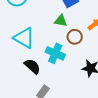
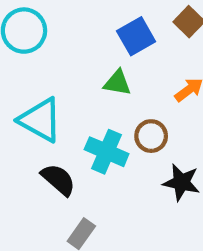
brown circle: (75, 37) -> (151, 136), moved

